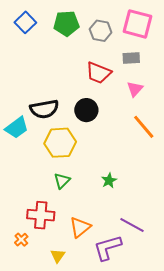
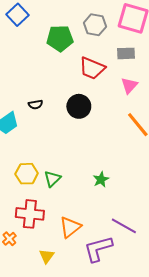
green pentagon: (66, 23) -> (60, 38), moved
black semicircle: (44, 109) -> (36, 105), size x0.5
yellow hexagon: (60, 143) -> (27, 174), moved, size x0.7

